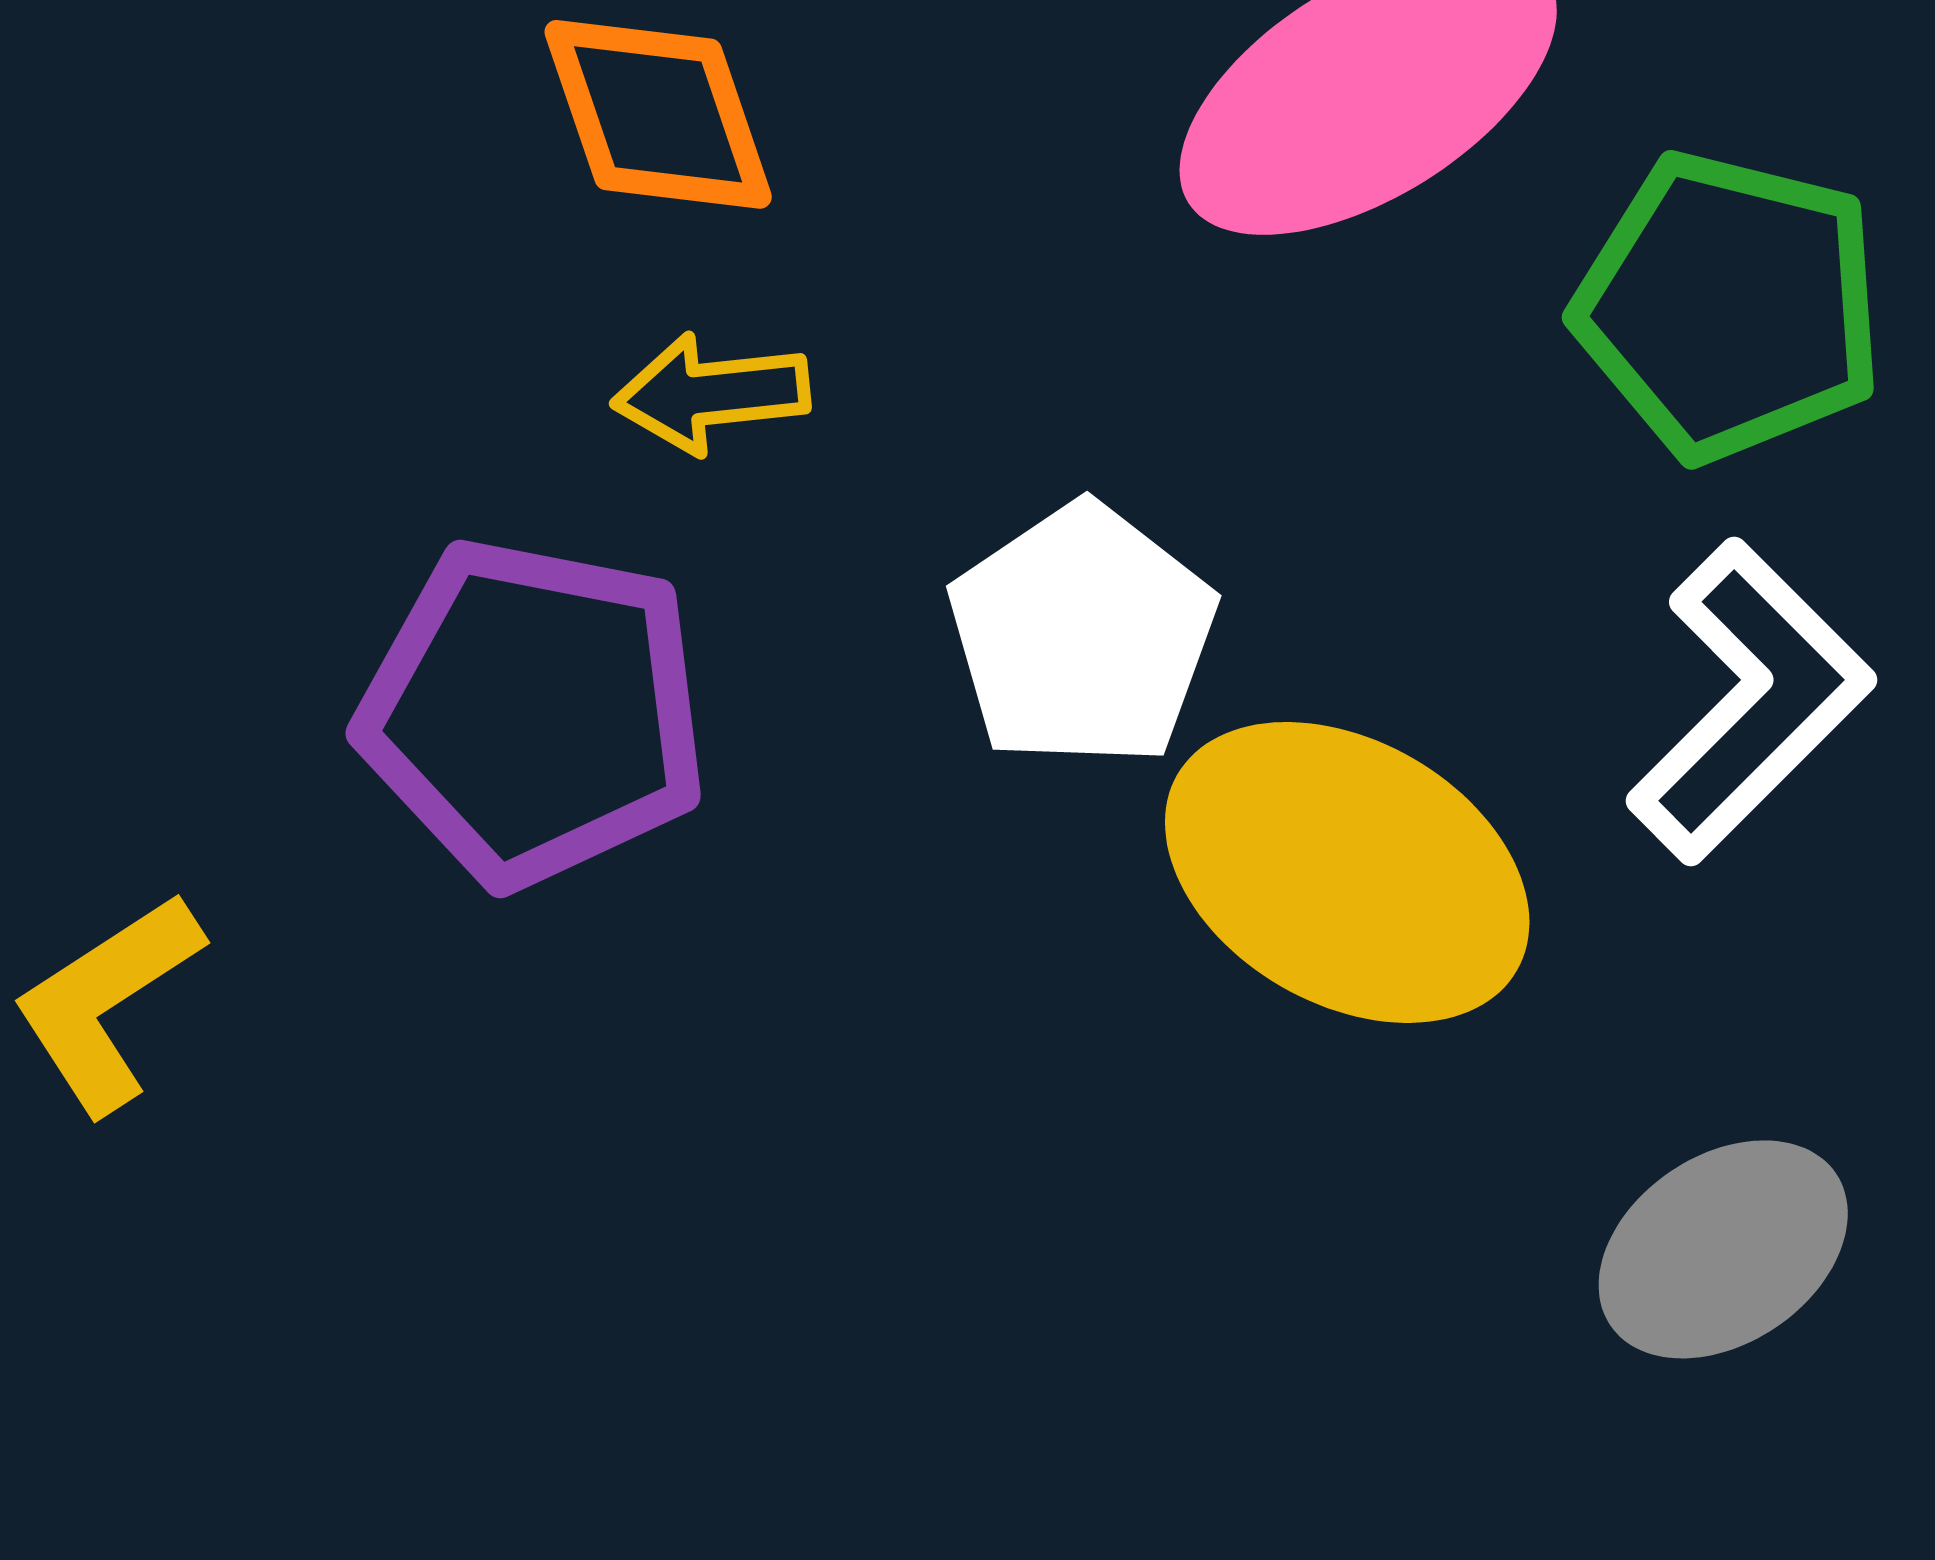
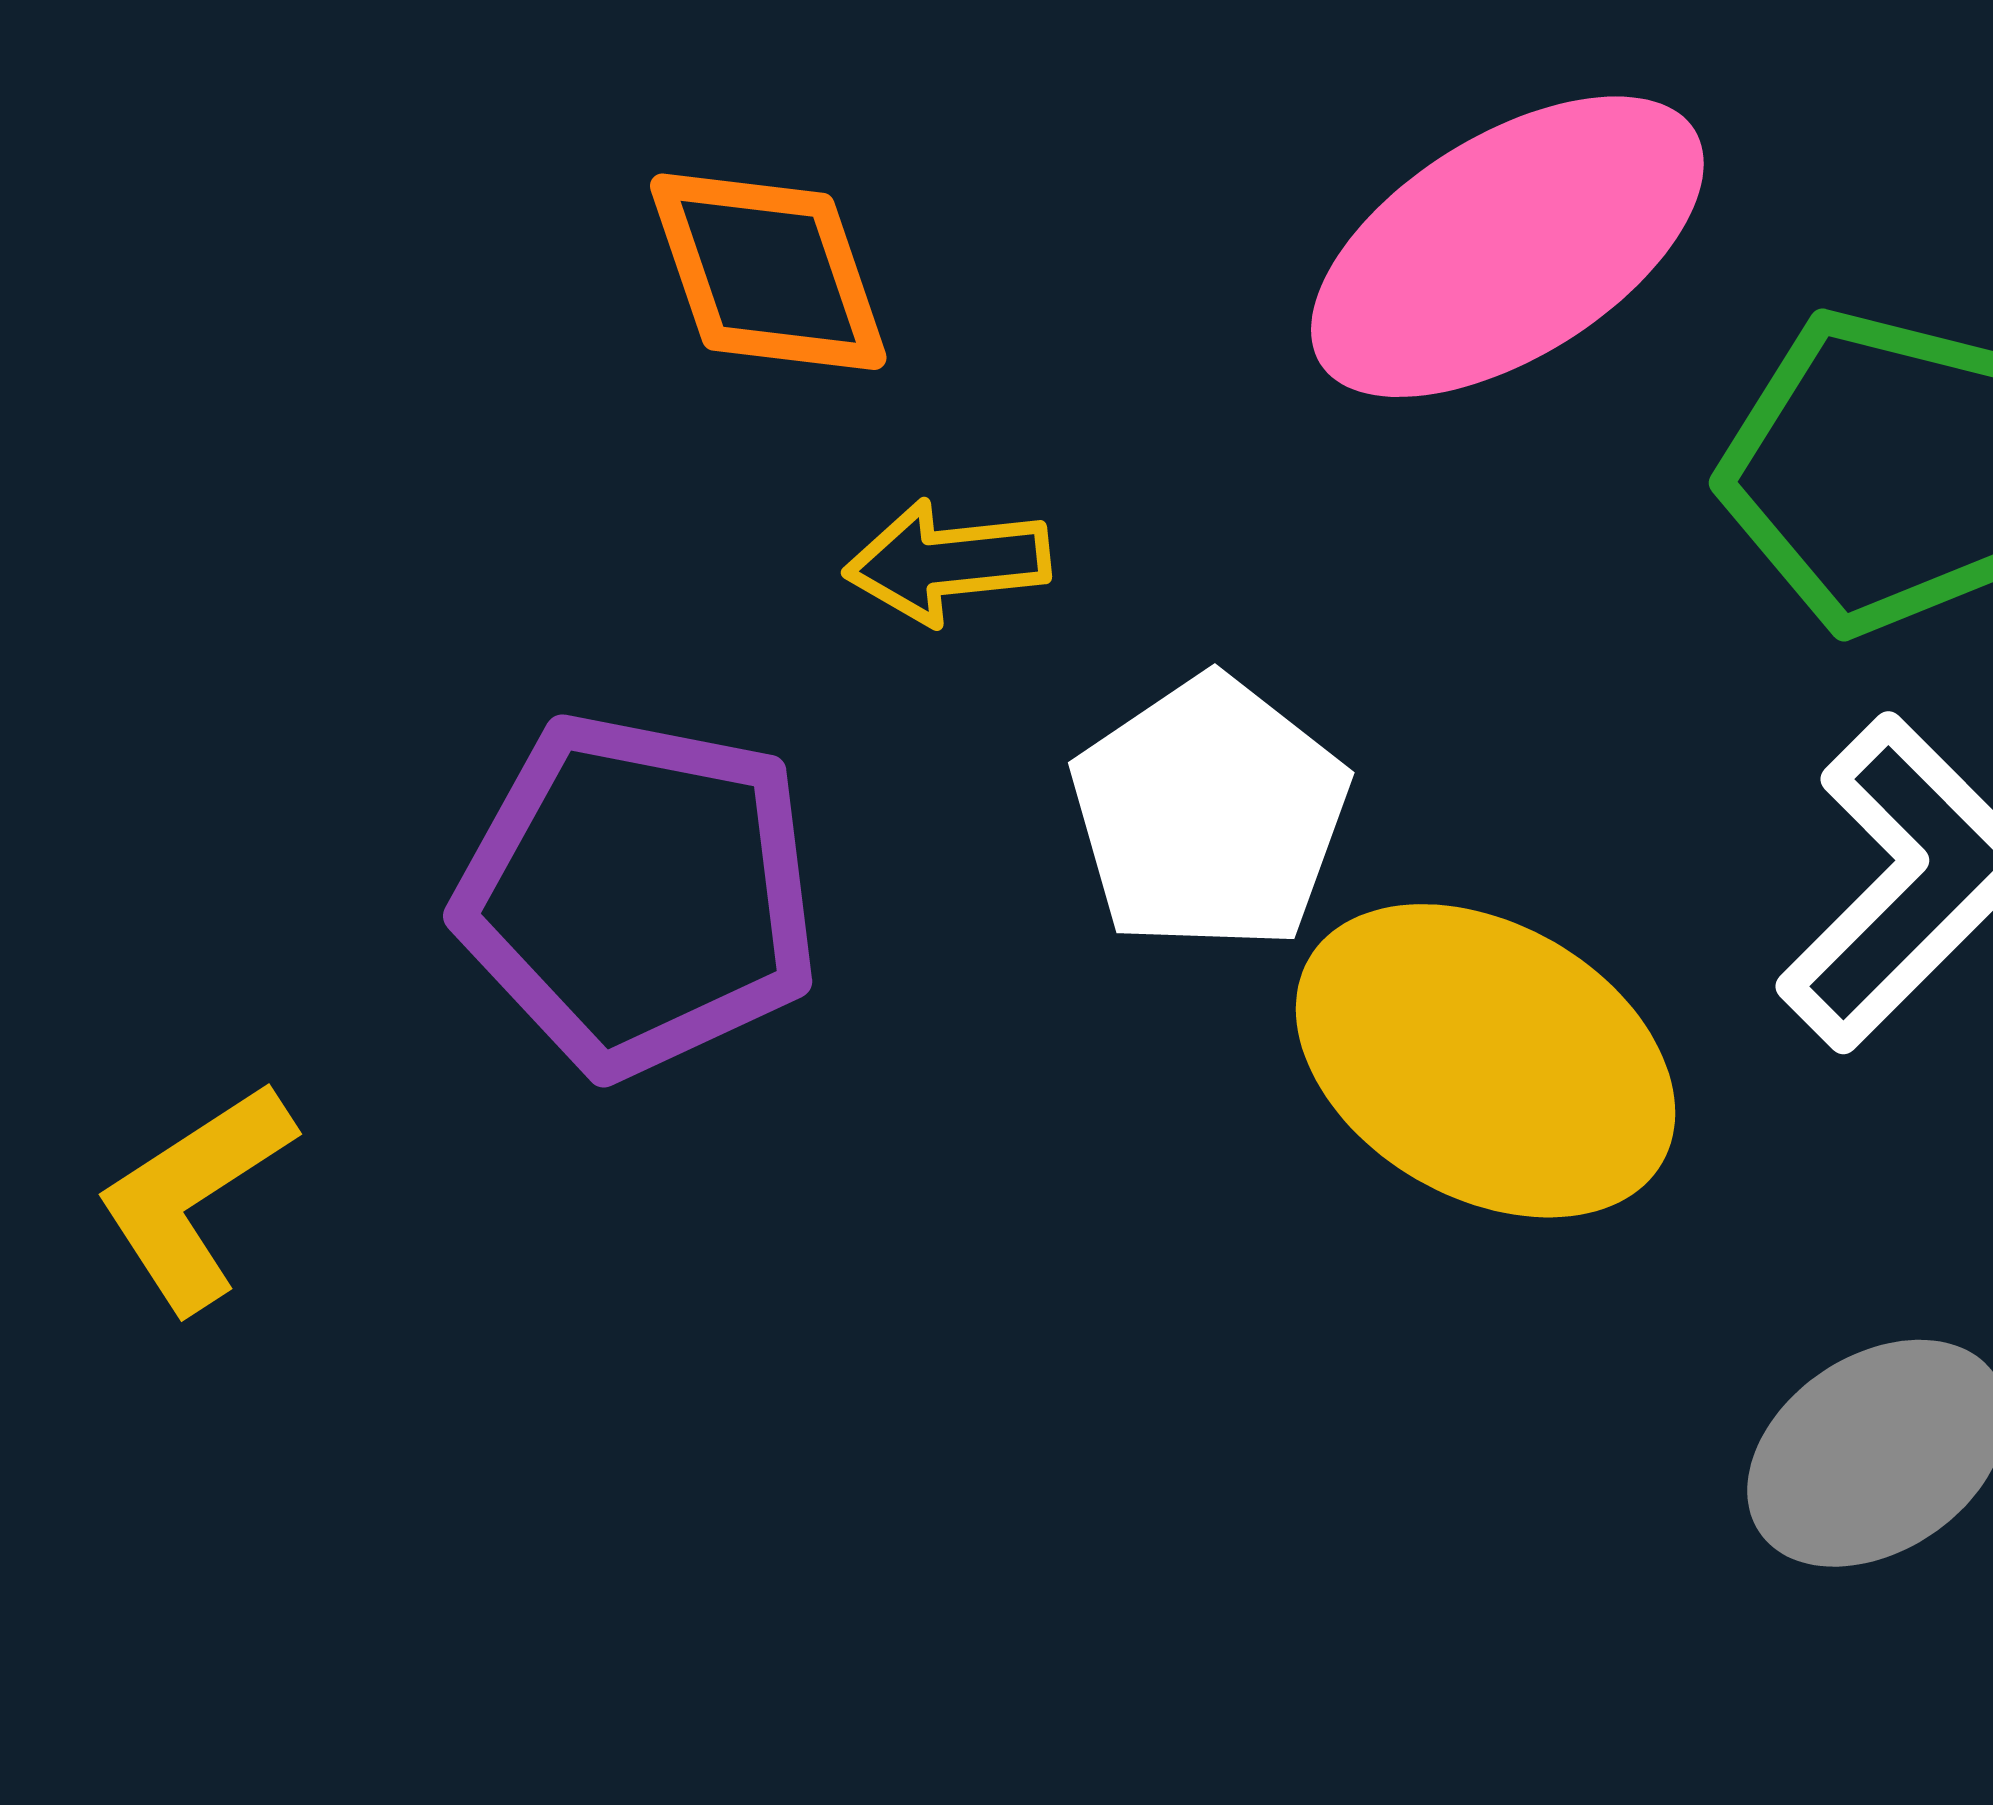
yellow arrow: (711, 393) -> (947, 562), moved

